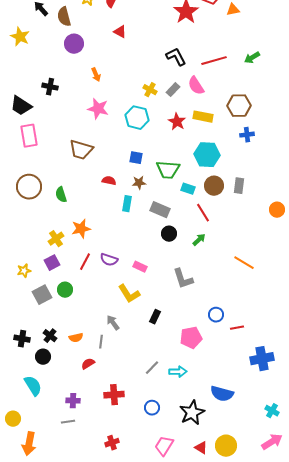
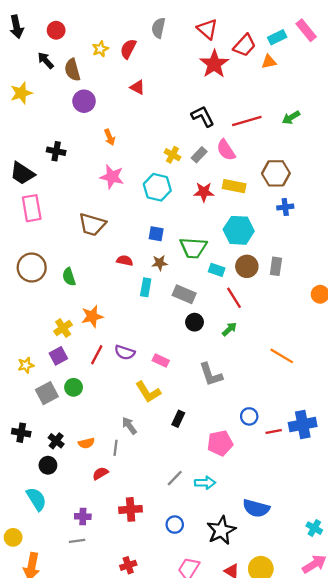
yellow star: (20, 37) -> (21, 93), turned 30
red star: (177, 122) -> (204, 192), turned -30
black cross: (22, 339) -> (21, 433), moved
blue cross: (262, 359) -> (303, 425), moved

